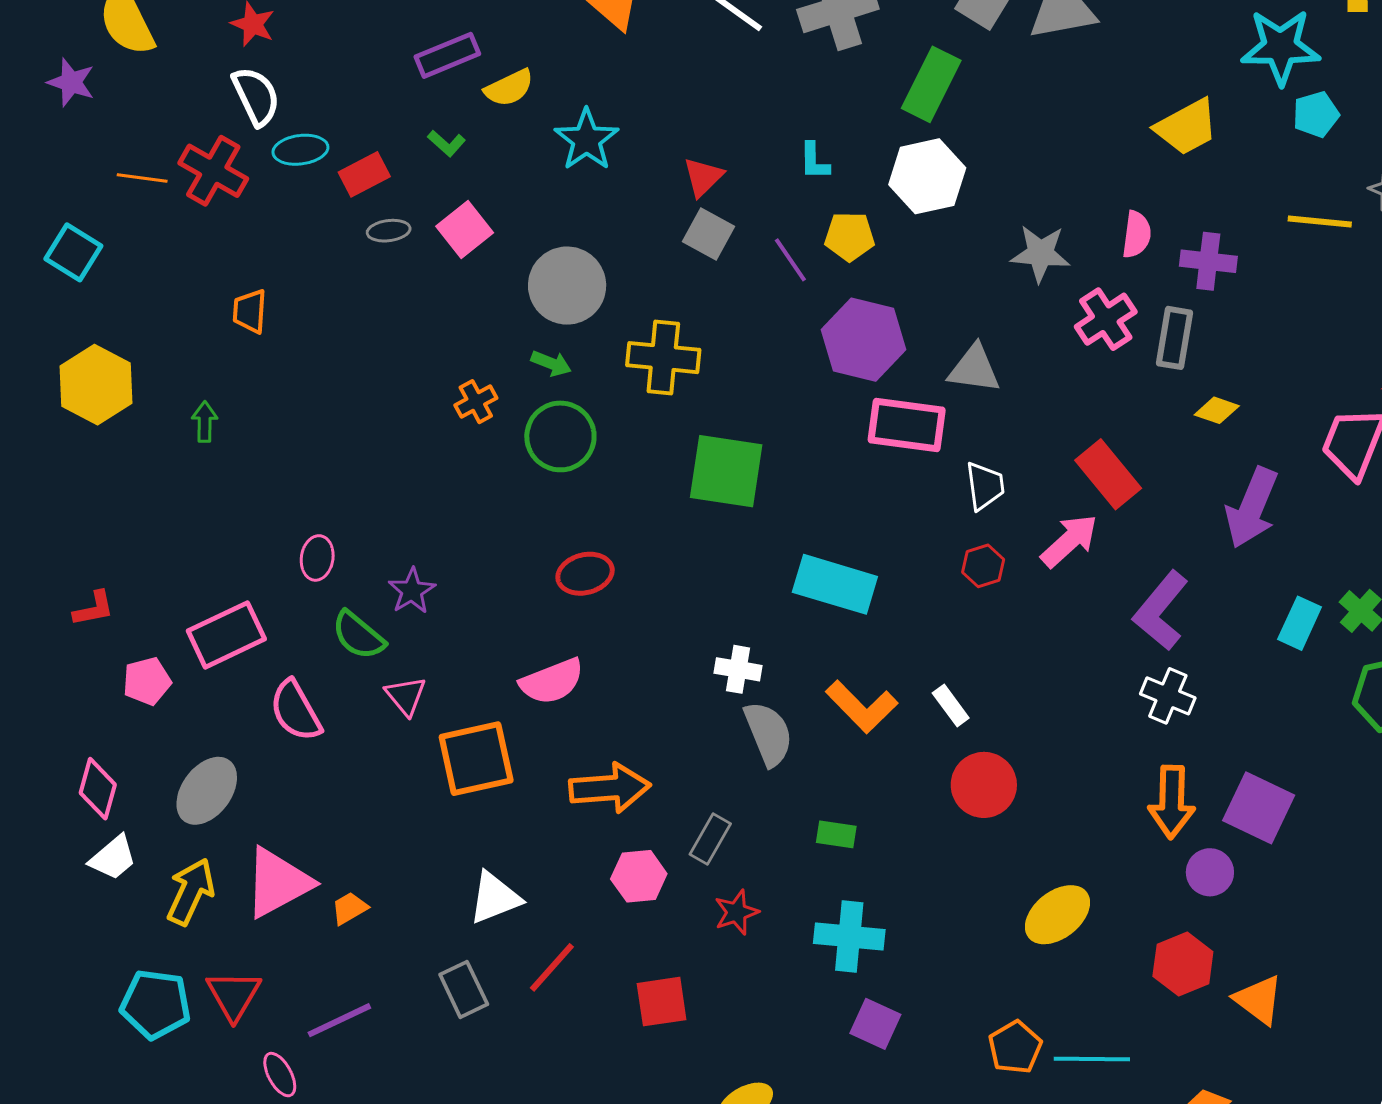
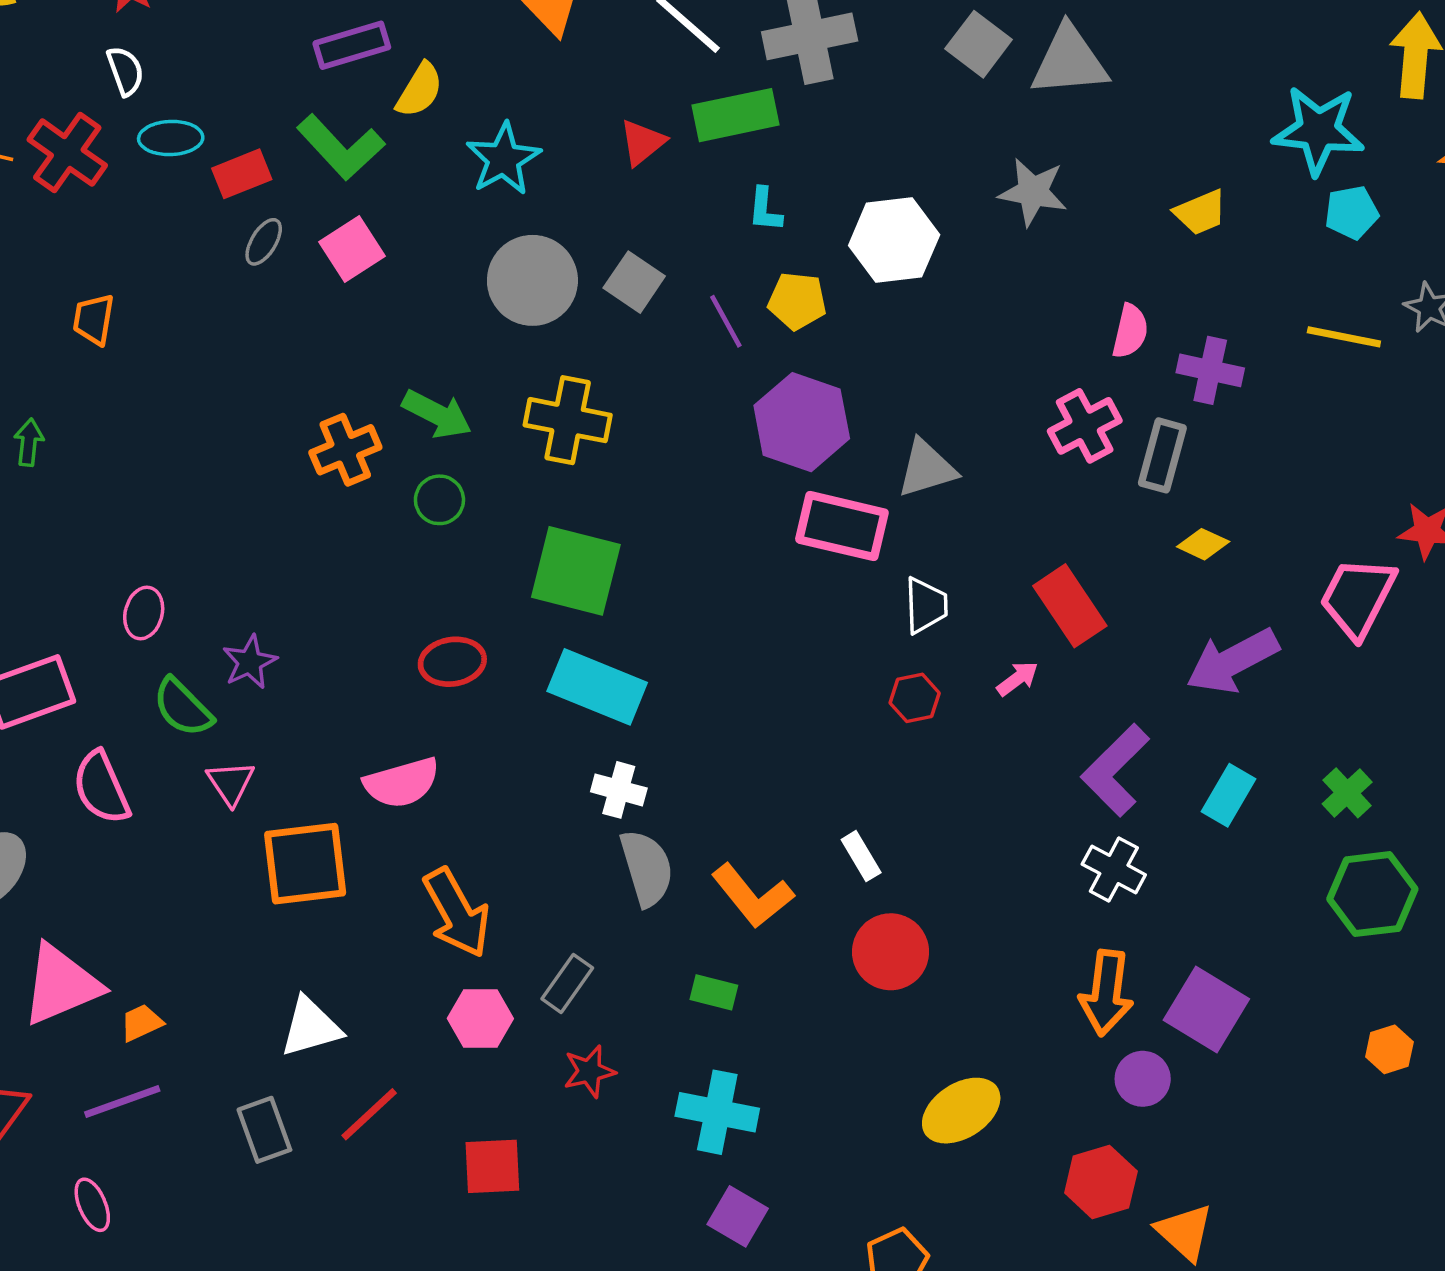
green rectangle: (931, 84) -> (735, 115), moved, turned 46
yellow semicircle: (509, 88) -> (420, 90), turned -39
white semicircle: (256, 96) -> (125, 71), size x0.7
yellow trapezoid: (1187, 127) -> (1200, 212), size x0.7
green L-shape: (447, 143) -> (341, 147), size x2.0
red triangle: (703, 177) -> (642, 142), moved
gray ellipse: (389, 231) -> (264, 242), turned -57
gray star: (1040, 253) -> (1033, 192), moved
gray circle: (567, 286) -> (532, 280), moved
green arrow: (551, 363) -> (437, 414), size x1.5
gray triangle: (974, 369) -> (927, 468), turned -30
orange cross: (476, 402) -> (345, 450), size x1.4
green circle: (560, 436) -> (439, 500), size x0.6
green square: (726, 471) -> (576, 571), moved
purple arrow: (1252, 508) -> (1233, 661), turned 34
pink arrow: (1069, 541) -> (1017, 679), size x0.6
cyan rectangle: (835, 584) -> (597, 687), moved
cyan rectangle: (1300, 623) -> (1228, 795), moved
orange L-shape: (862, 707) -> (753, 896), moved
orange arrow: (610, 788) -> (457, 913), turned 60
purple line: (339, 1020) -> (122, 1101), moved
pink ellipse: (280, 1075) -> (92, 1205), moved

